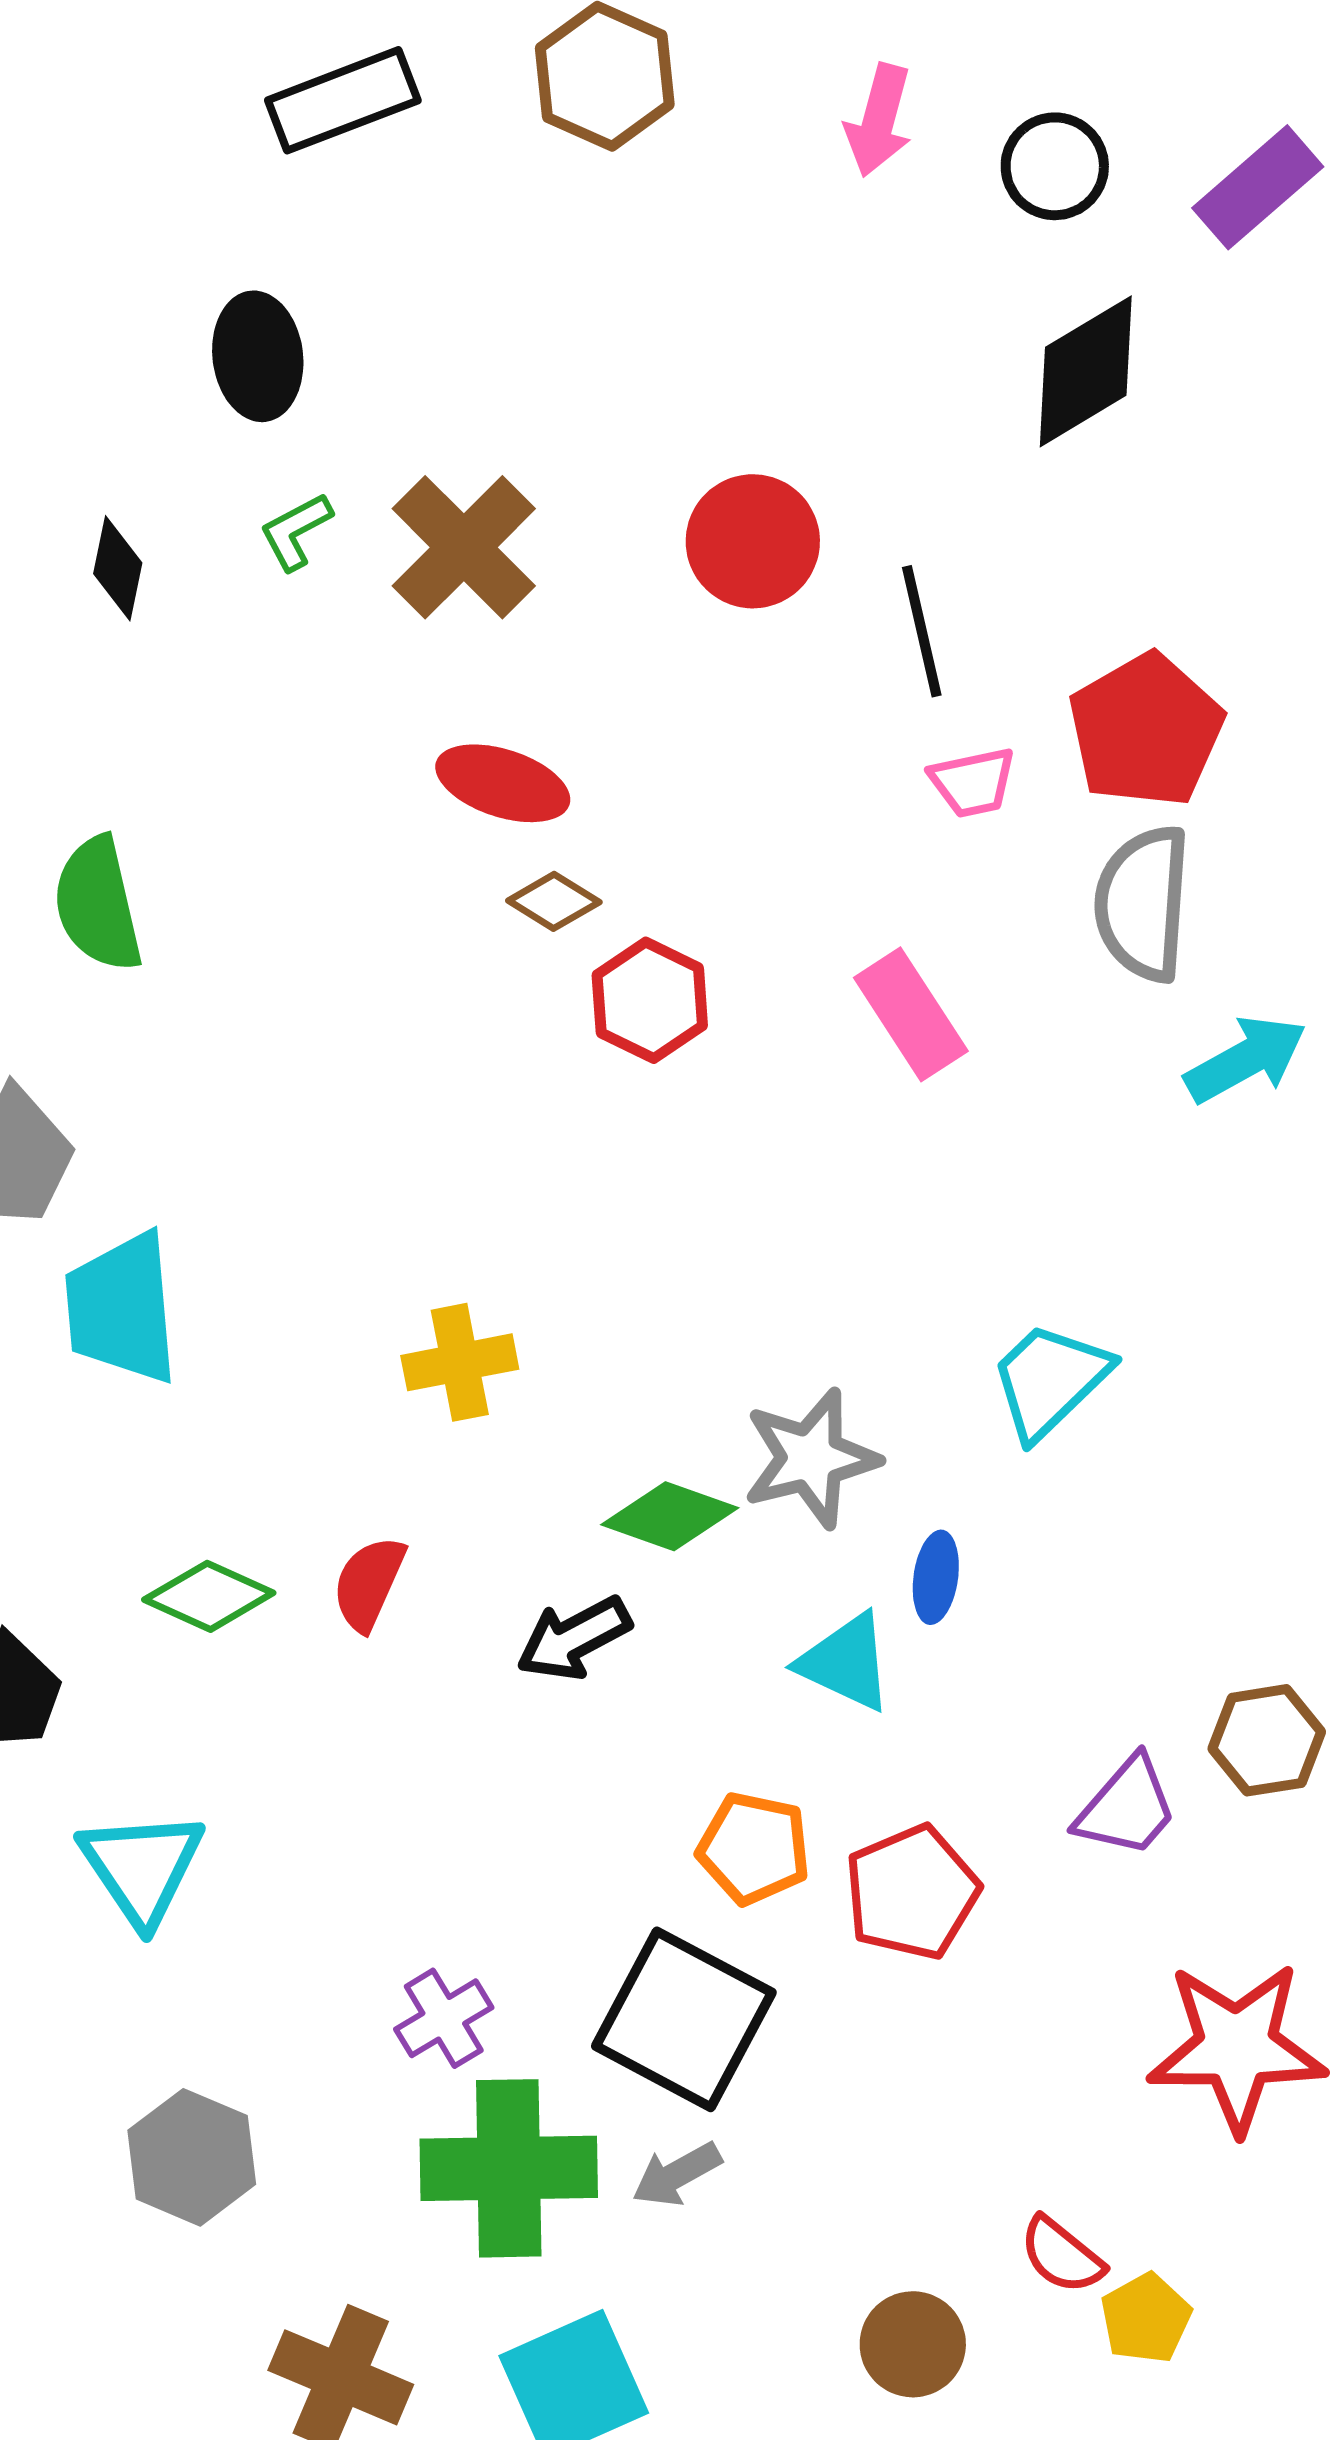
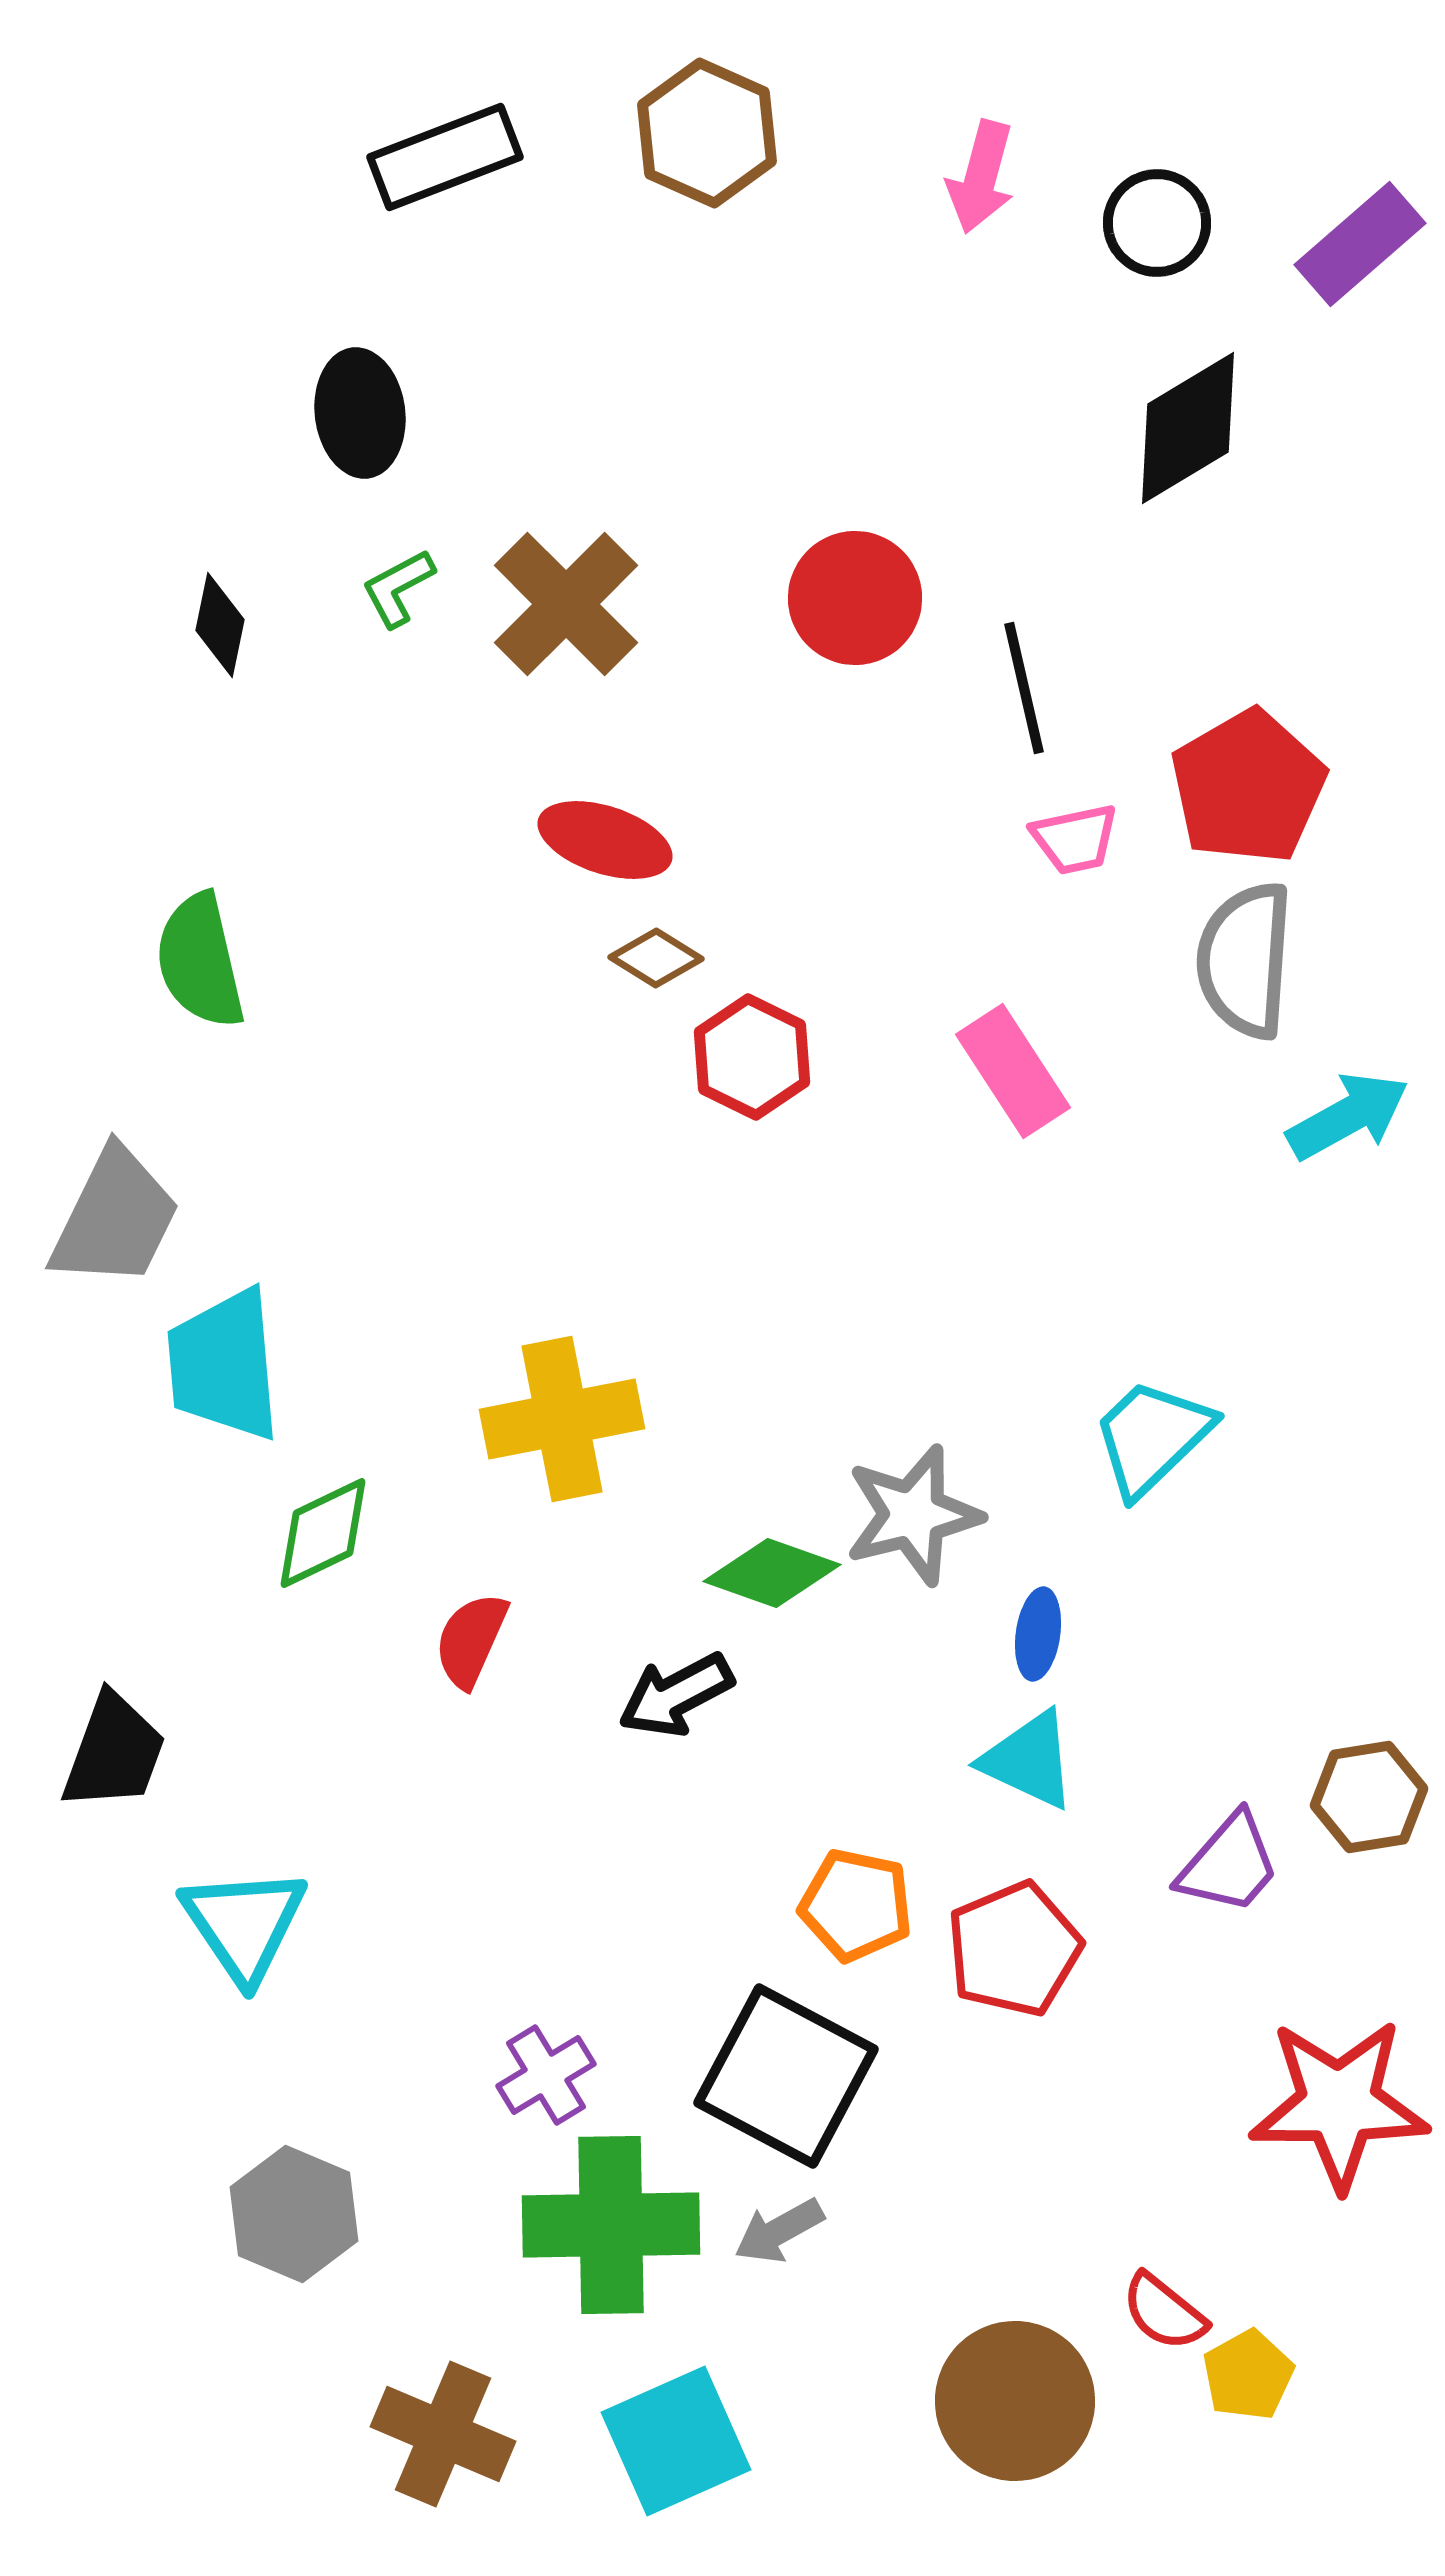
yellow cross: (460, 1362) -> (562, 1419), size x1.4
green diamond: (209, 1596) -> (323, 1533), moved, turned -50
cyan triangle: (846, 1662) -> (1029, 1760), moved
brown circle: (913, 2344) -> (1015, 2401), size x1.5

